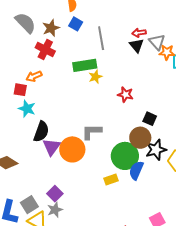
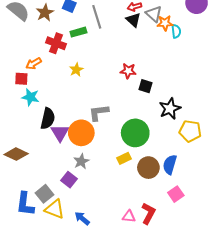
red cross: (45, 49) -> (56, 43), moved
green rectangle: (85, 65) -> (78, 32), moved, size x0.7
yellow star: (95, 77) -> (76, 70), moved
black square: (150, 119) -> (145, 86), moved
brown circle: (140, 138) -> (148, 168), moved
black star: (156, 150) -> (170, 109), moved
blue semicircle: (136, 170) -> (170, 165), moved
gray star: (55, 210) -> (81, 161), moved

